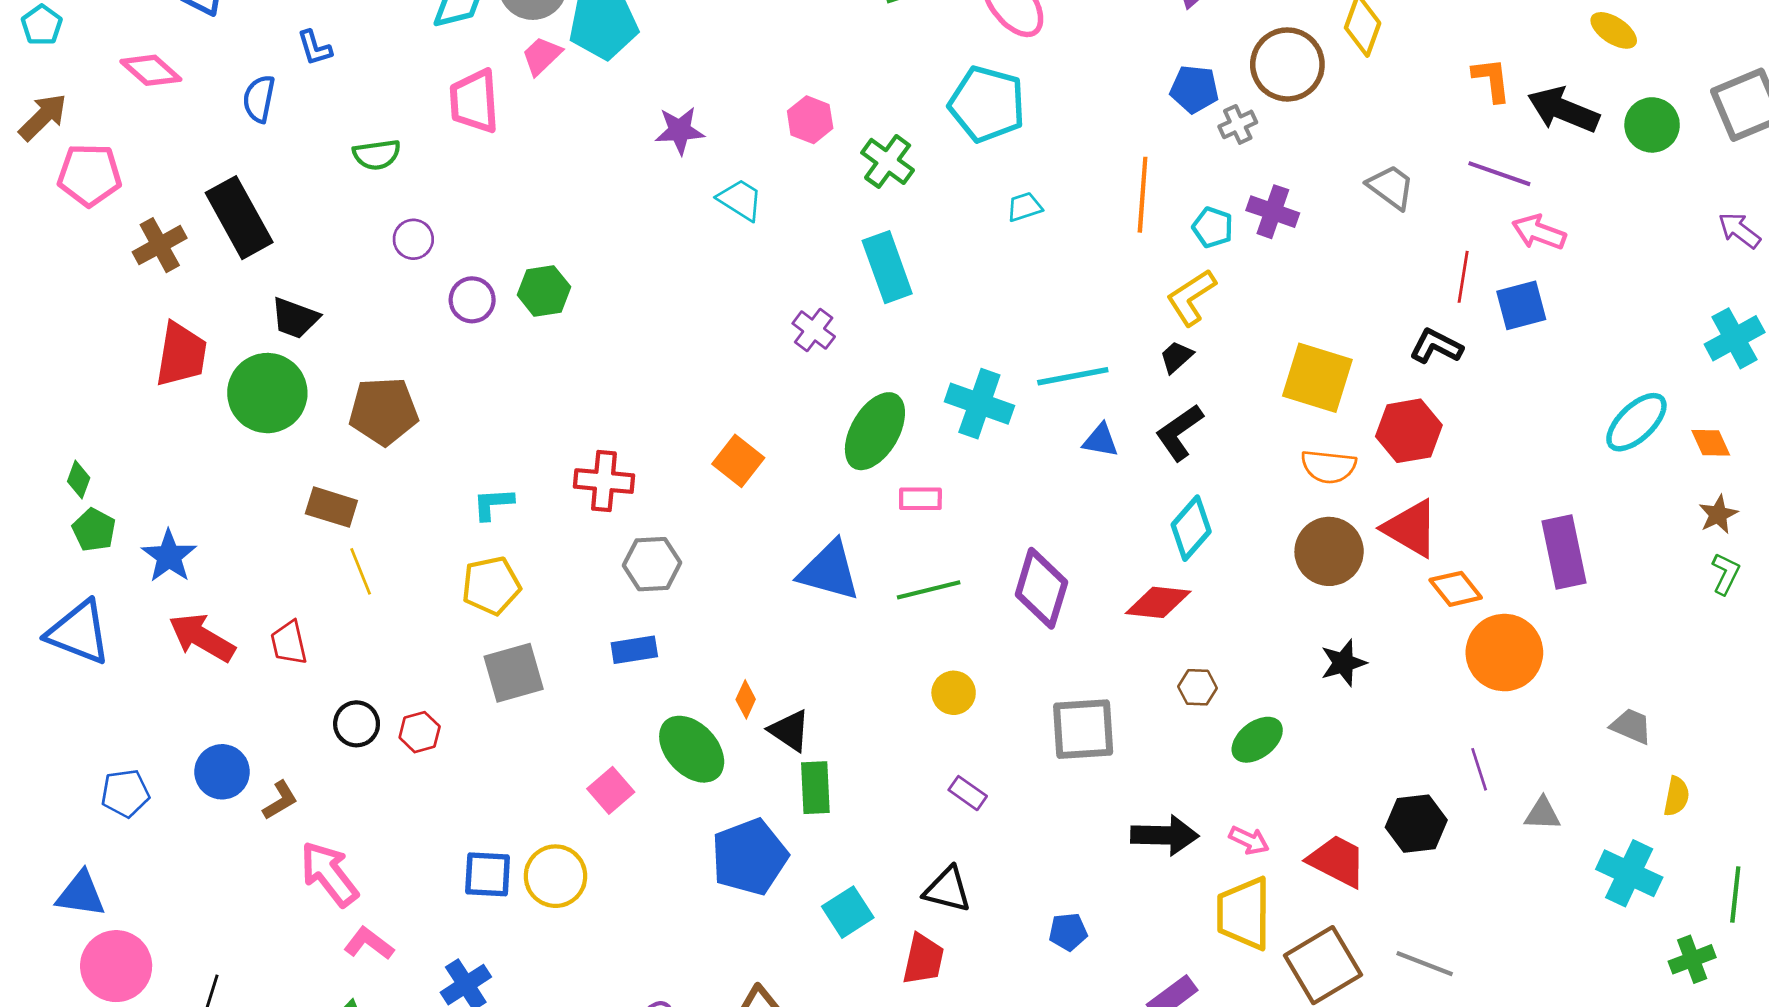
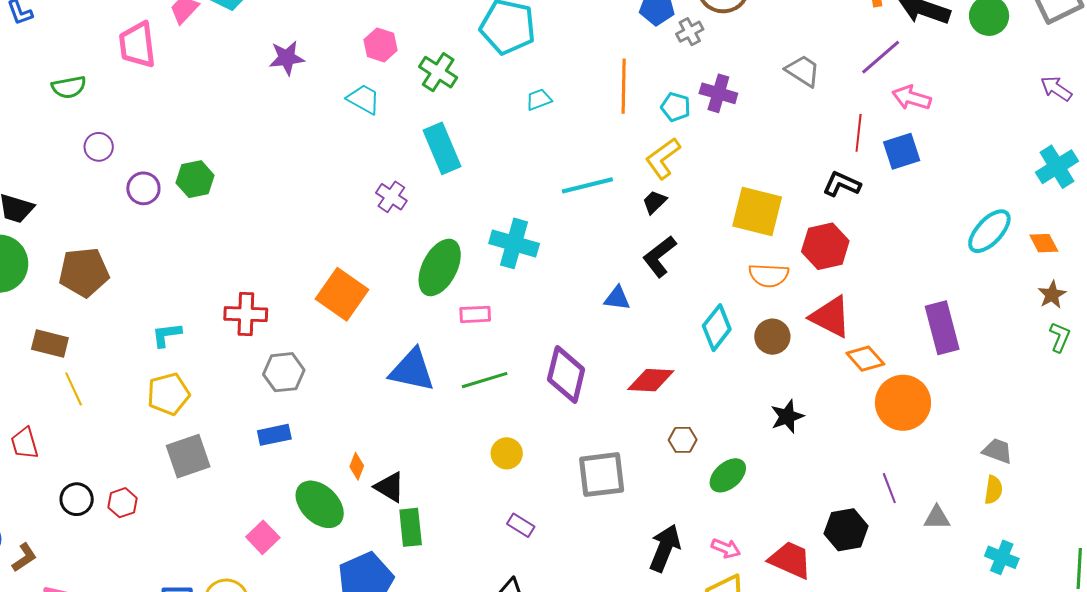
purple line: (1499, 174) -> (881, 57), turned -57
cyan trapezoid: (740, 200) -> (364, 99), moved
cyan line: (1073, 376) -> (587, 185), moved
blue triangle: (1101, 440) -> (617, 298), moved
orange square: (738, 461) -> (342, 294), size x1.4
cyan diamond: (1191, 528) -> (717, 328), moved
brown circle: (1329, 551) -> (772, 337), size x0.7
yellow semicircle: (1676, 796) -> (993, 490), moved
black arrow: (1165, 835) -> (665, 548), turned -66
cyan cross: (1629, 873) -> (1002, 557), size x0.7

